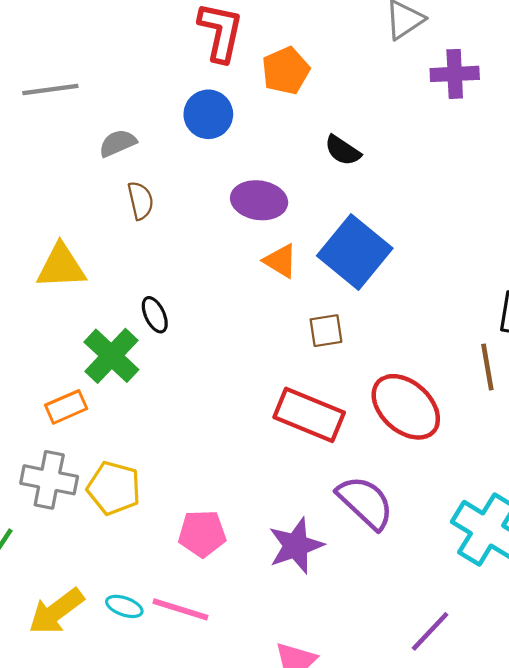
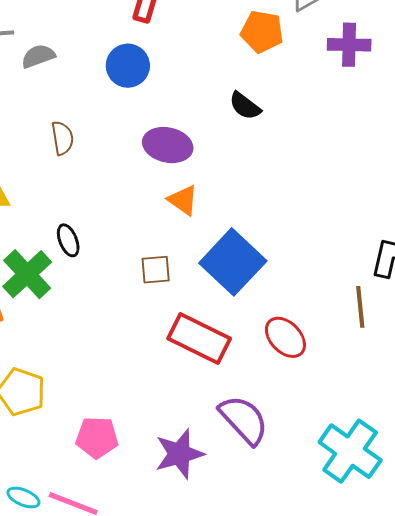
orange pentagon: (286, 71) -> (262, 32), moved, turned 30
gray semicircle: (118, 143) -> (38, 56), moved
blue square: (355, 252) -> (233, 262), moved
brown square: (326, 331) -> (156, 270), moved
red ellipse: (406, 407) -> (285, 337), size x0.7

